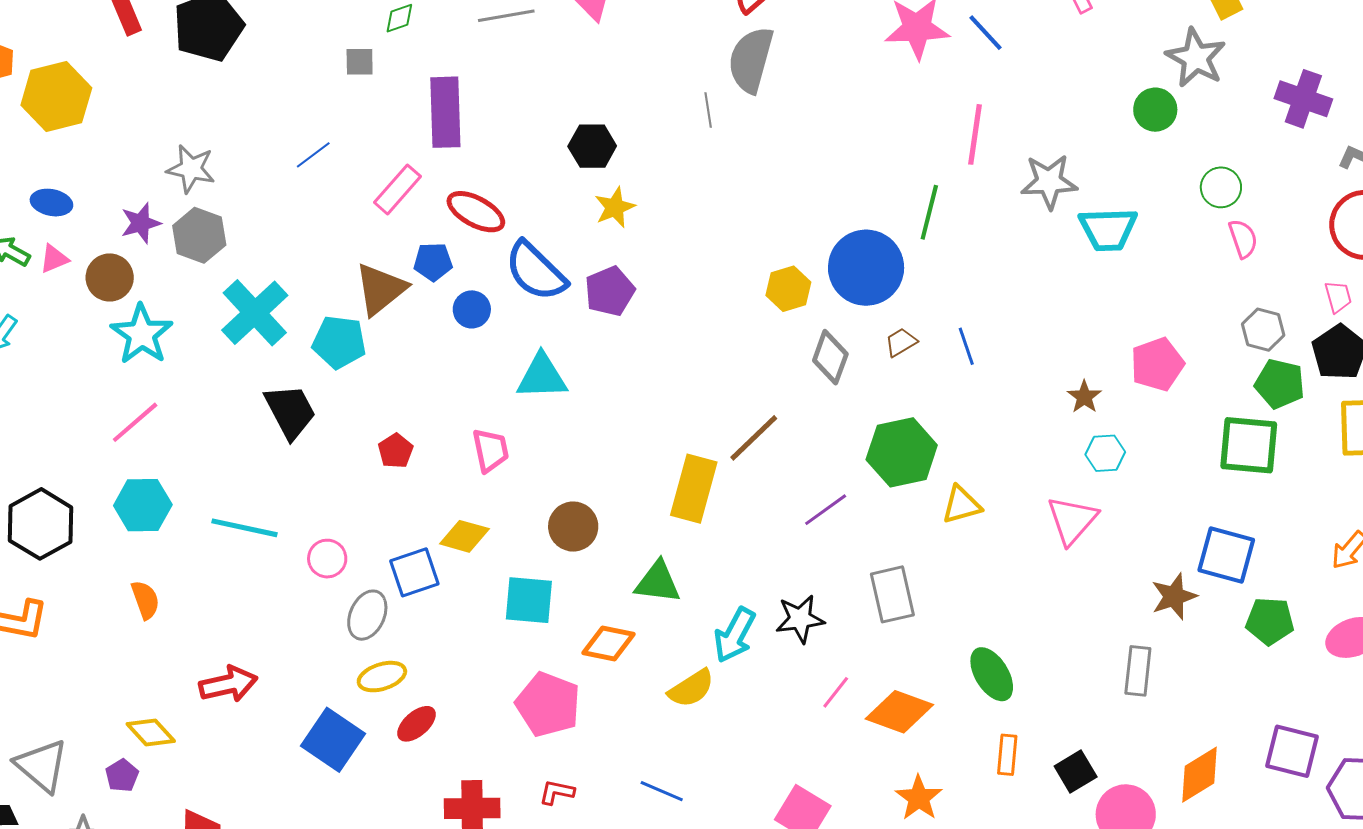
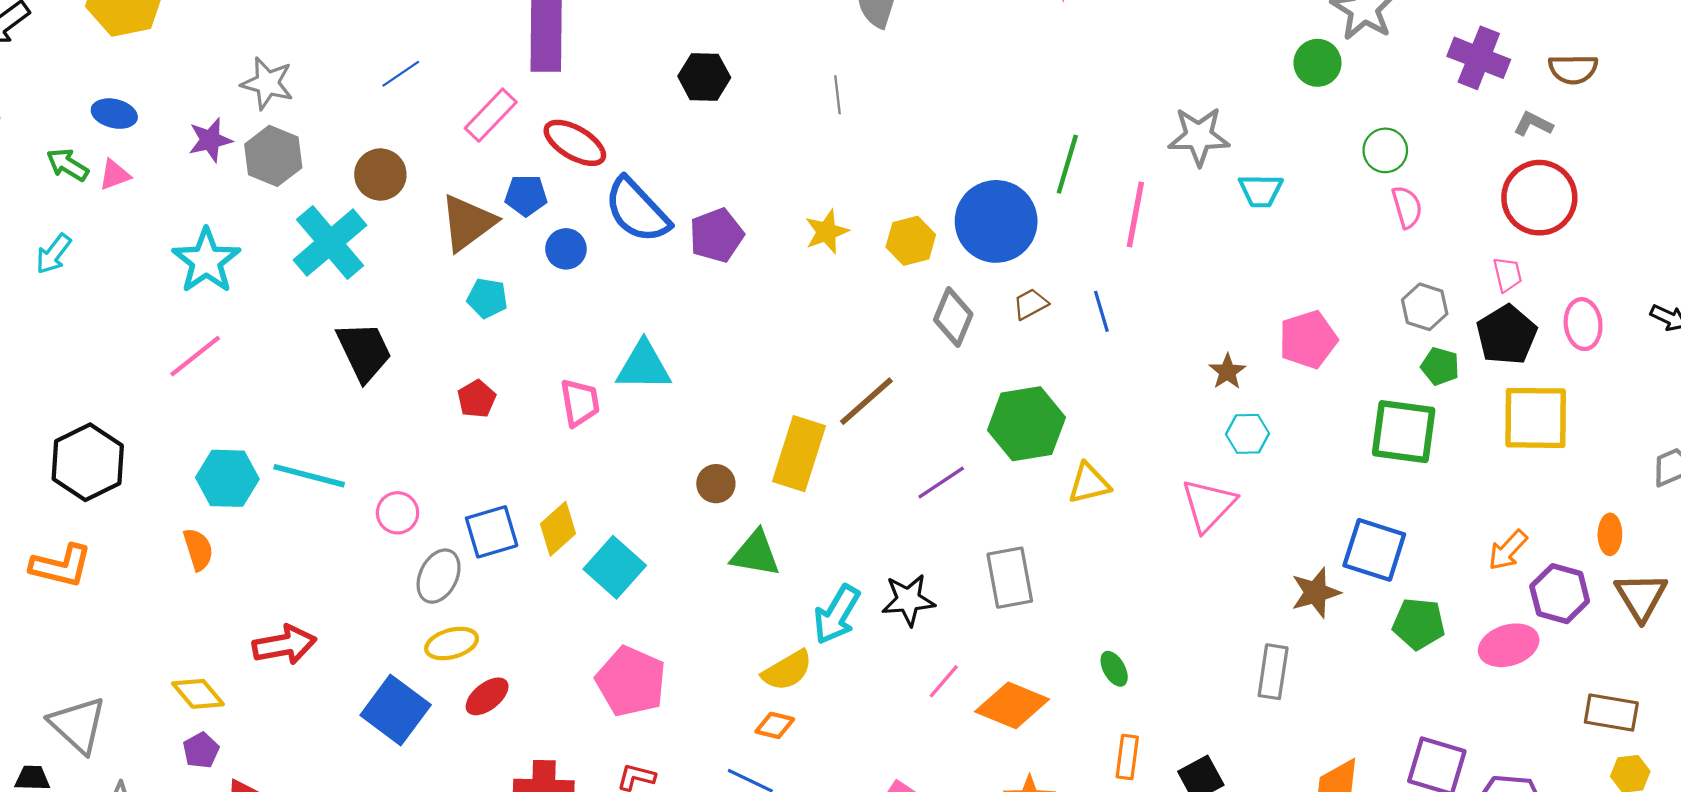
gray line: (708, 110) -> (837, 95), moved
pink line: (975, 134) -> (1135, 215), moved
yellow star: (615, 207) -> (827, 232), moved
cyan trapezoid: (1108, 229) -> (1261, 191), size x0.7
brown circle: (110, 277) -> (380, 175), moved
cyan pentagon: (339, 342) -> (487, 298), moved, size x0.7
cyan triangle: (542, 377) -> (644, 366), moved
green pentagon: (1280, 384) -> (1440, 366), size x0.7
cyan hexagon: (143, 505) -> (227, 478), moved
brown circle: (573, 527) -> (716, 484), moved, size x0.7
yellow diamond: (464, 536) -> (558, 529), moved, turned -60
cyan square: (529, 600) -> (615, 567), turned 34
orange diamond: (609, 643) -> (775, 725), moved, size x0.7
green ellipse: (992, 674) -> (1114, 669), size x0.6
purple pentagon: (122, 775) -> (201, 750), moved

